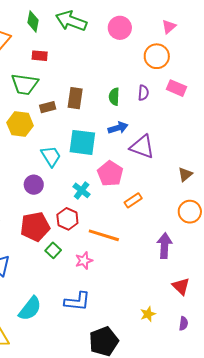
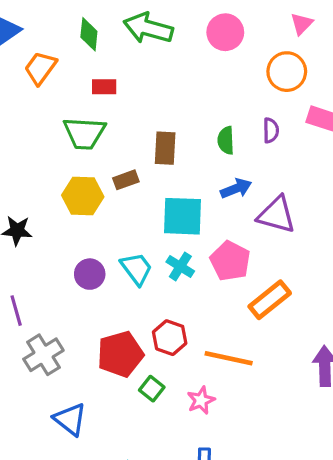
brown rectangle: (48, 107) -> (126, 180), moved
cyan trapezoid: (51, 156) -> (136, 269), moved
purple circle: (34, 185) -> (90, 274), moved
cyan cross: (82, 190) -> (180, 267), moved
orange rectangle: (133, 200) -> (270, 300), size x1.5

